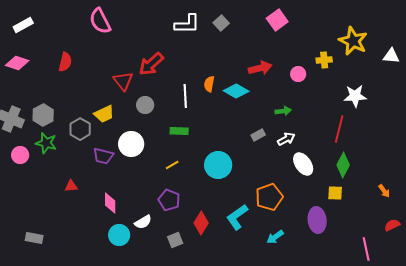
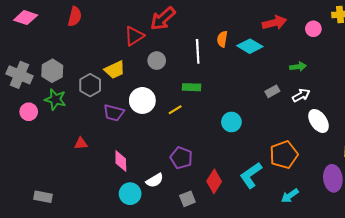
red triangle: (123, 81) -> (134, 36), turned 35
yellow line: (172, 165) -> (175, 110), moved
cyan circle: (218, 165) -> (231, 122), size x0.7

